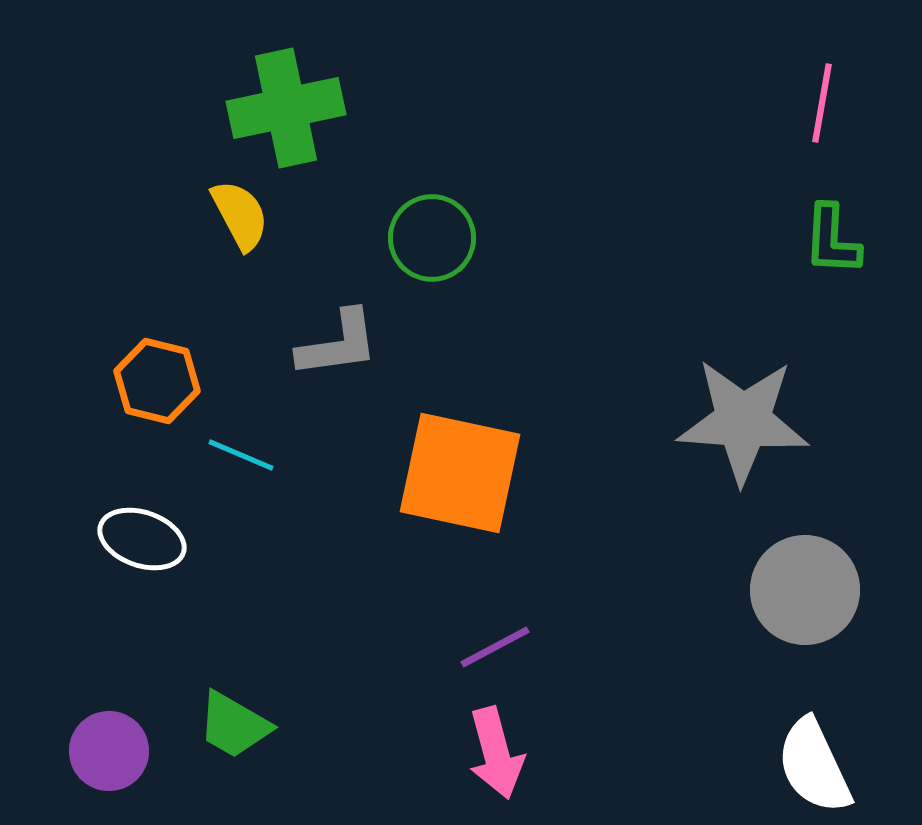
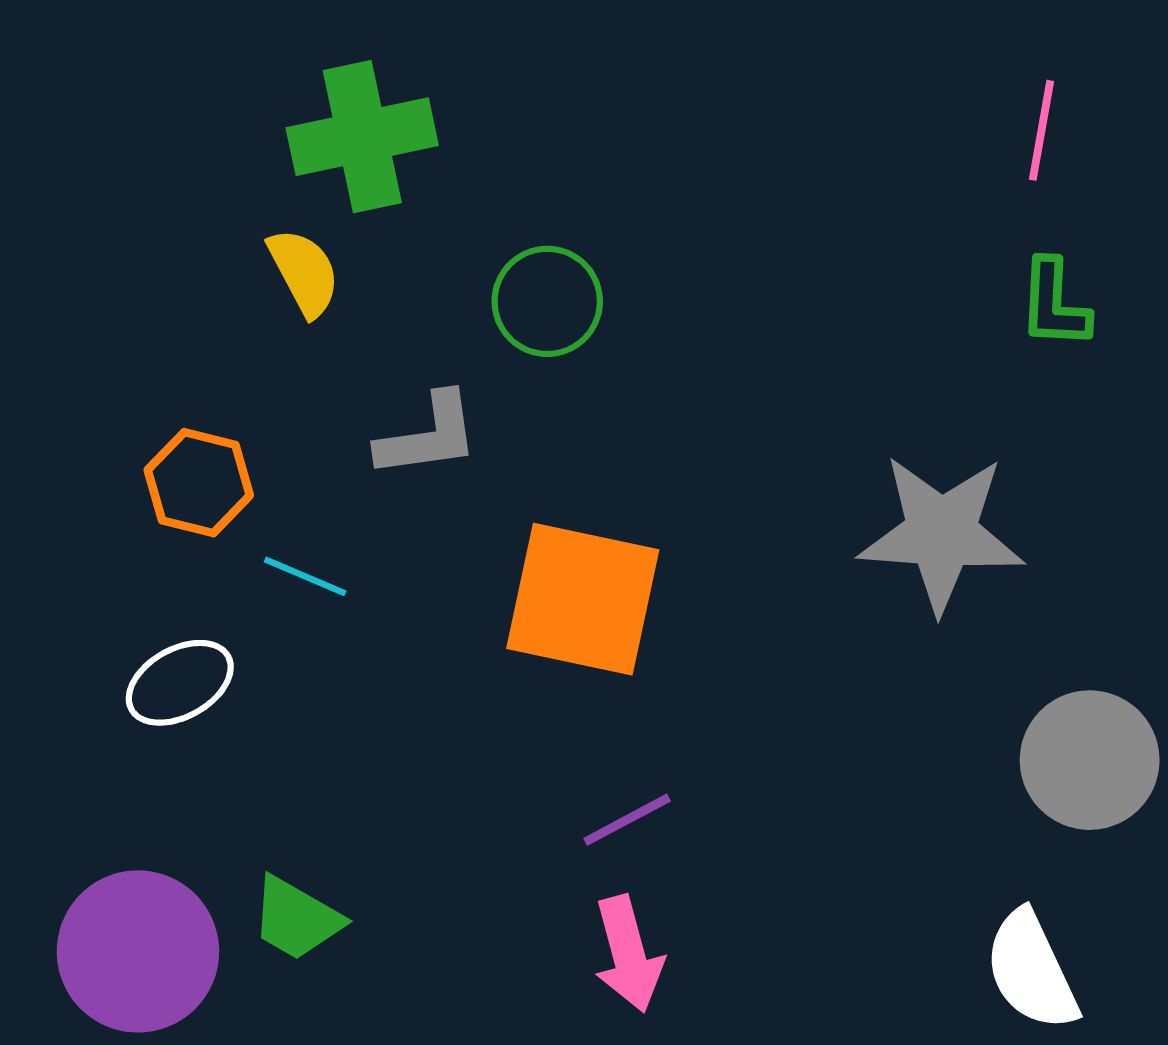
white ellipse: (142, 539) -> (180, 683), turned -48
gray circle: (805, 590) -> (1090, 760), moved
purple circle: (109, 751) -> (138, 951), size x1.6

